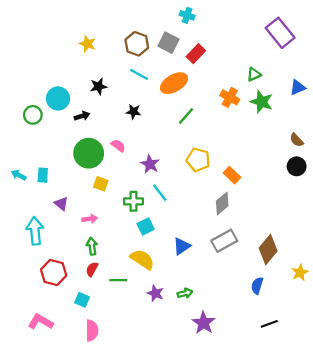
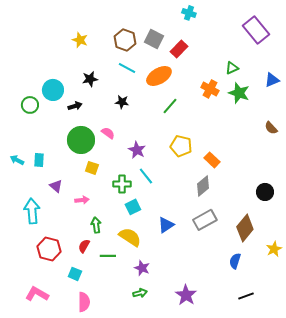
cyan cross: (187, 15) -> (189, 13), moved
black circle: (297, 166) -> (265, 192), moved
green arrow: (92, 246) -> (96, 225), moved
green arrow: (185, 293) -> (140, 293), moved

